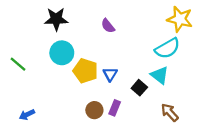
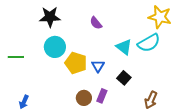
green line: (18, 64) -> (16, 57), turned -42
cyan triangle: (160, 75) -> (124, 47), moved
brown arrow: (170, 112) -> (151, 100), turned -114
blue arrow: (27, 115) -> (24, 102), turned -40

